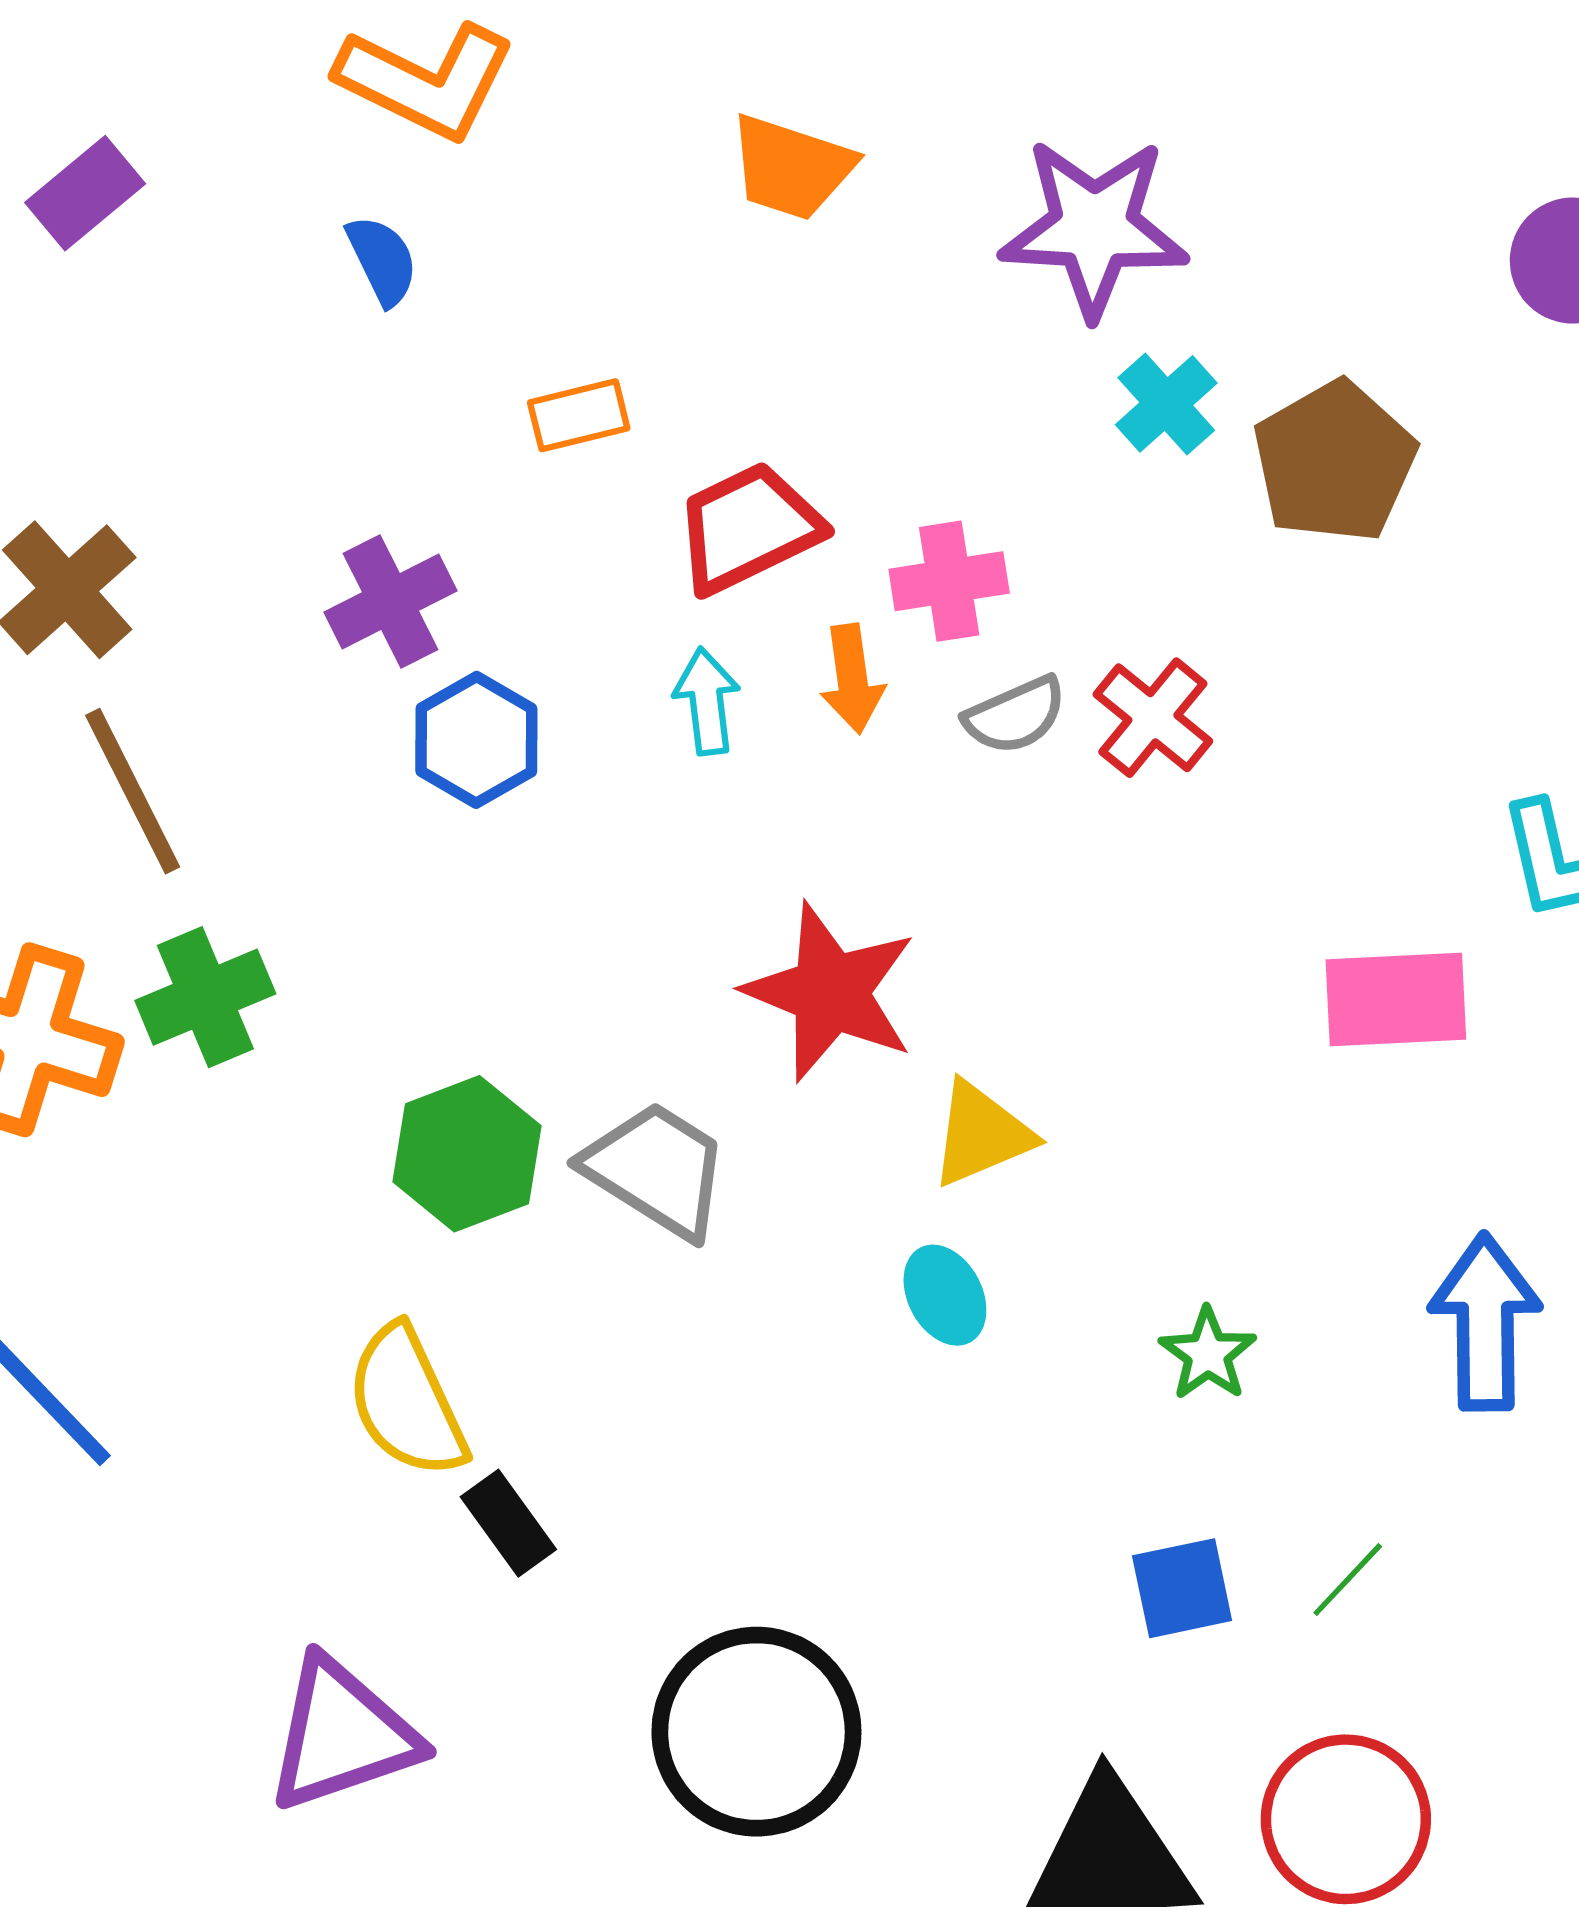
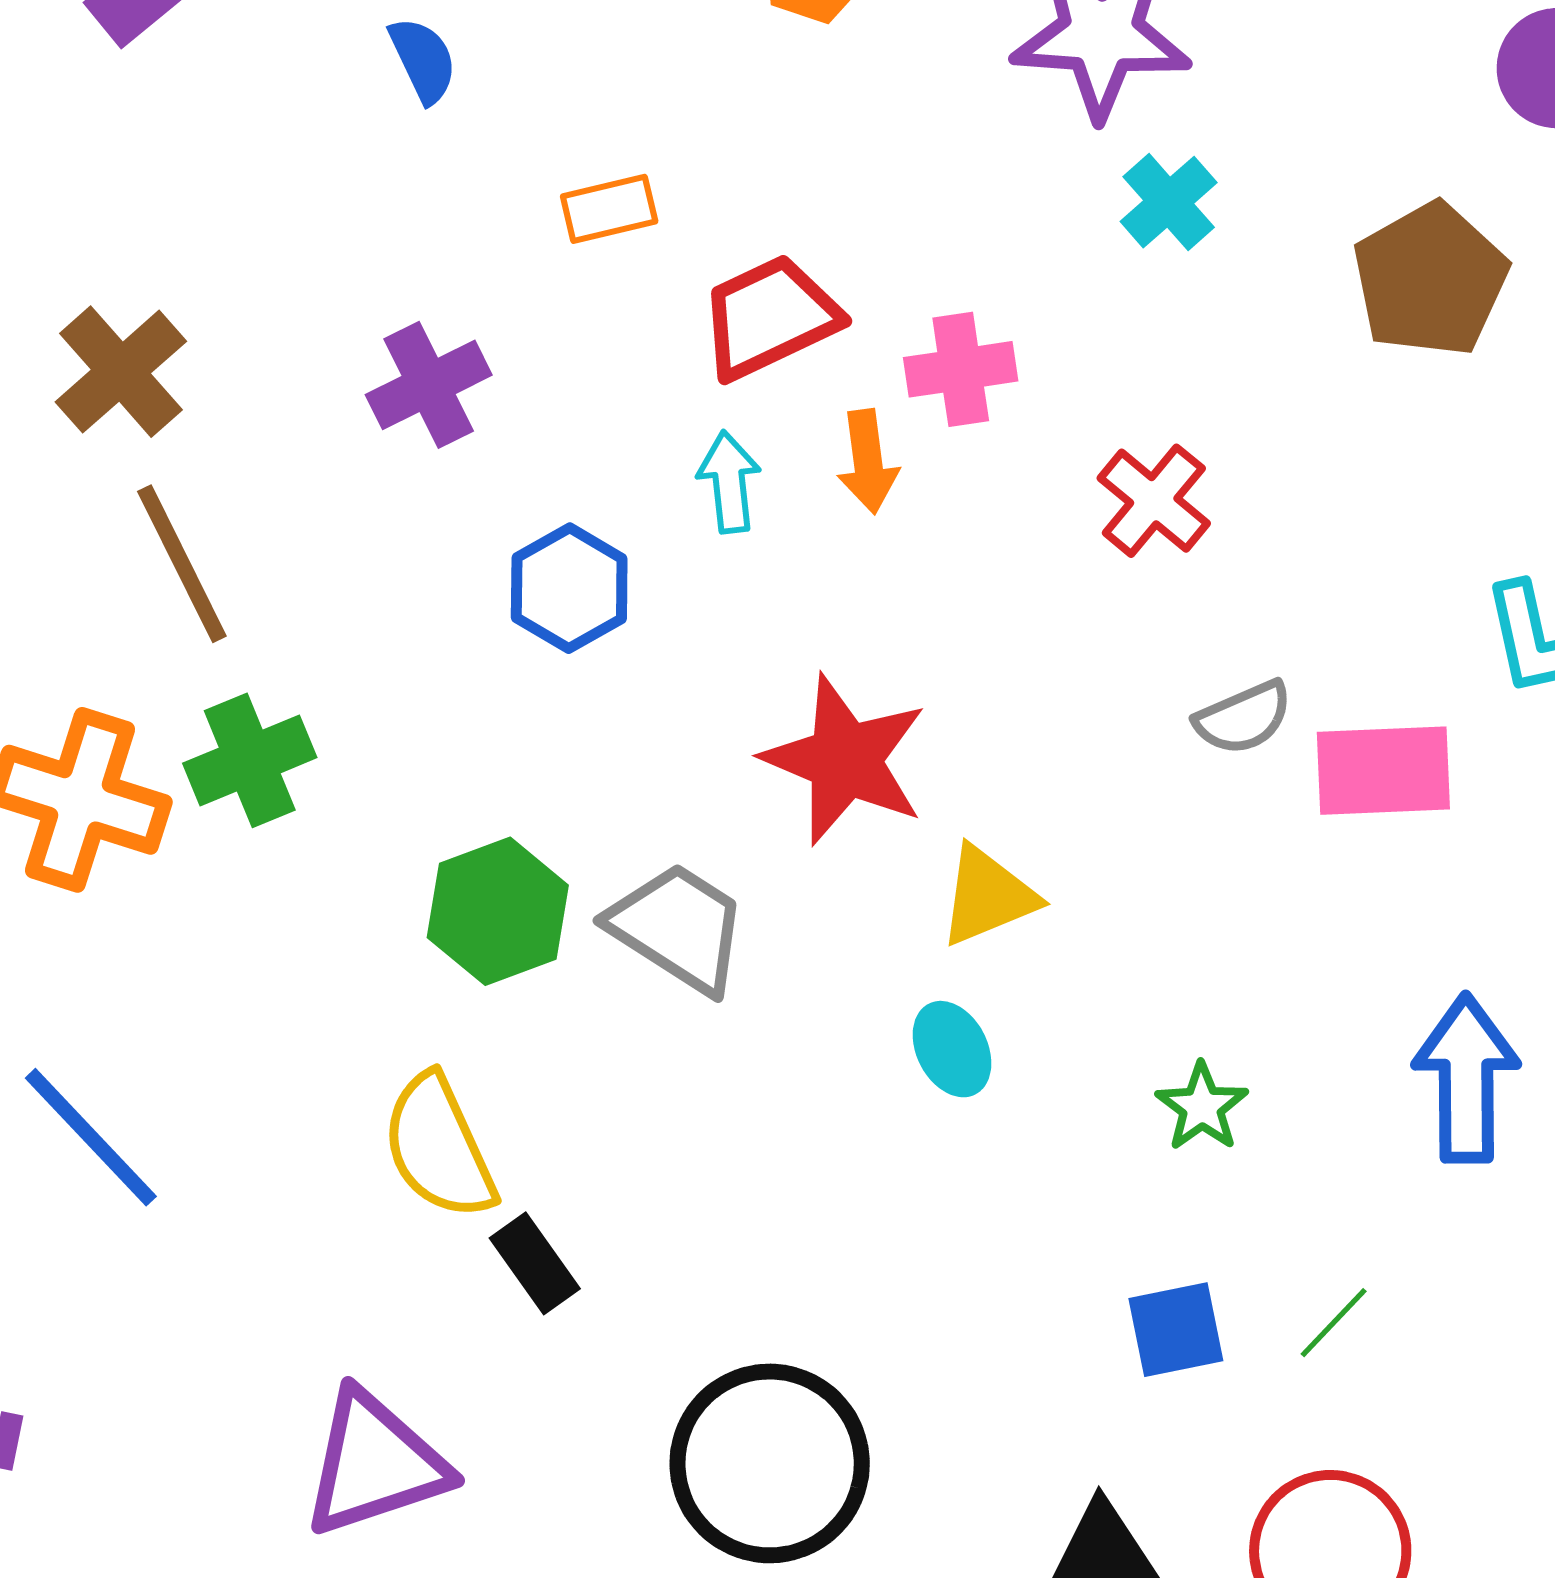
brown pentagon: (1334, 462) -> (1430, 280), moved
gray semicircle: (1015, 715) -> (1243, 718), moved
blue hexagon: (476, 740) -> (569, 588), moved

